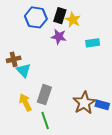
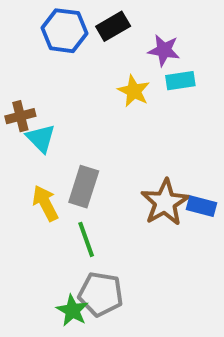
black rectangle: (60, 16) -> (113, 26), turned 42
yellow star: (73, 20) -> (134, 91), moved
purple star: (59, 37) -> (164, 50), moved

